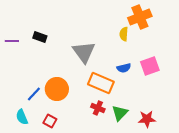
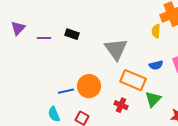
blue line: (34, 94) -> (66, 91), turned 35
red cross: (98, 108) -> (121, 105), moved
green triangle: (120, 113) -> (153, 99), moved

